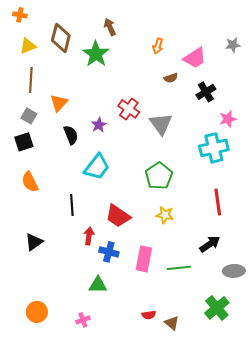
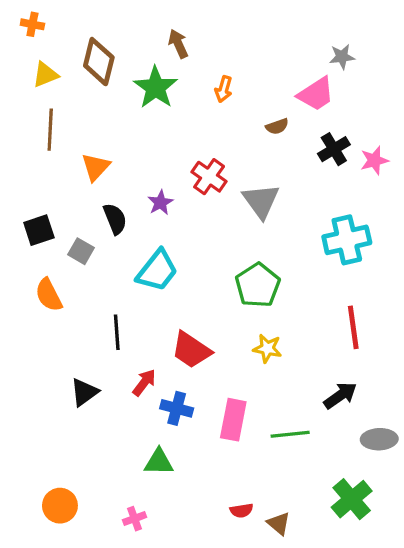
gray star: (233, 45) -> (342, 57), moved
orange arrow: (158, 46) -> (224, 89), moved
gray square: (29, 116) -> (81, 251), moved
pink star: (228, 119) -> (374, 160), moved
red arrow: (89, 236) -> (144, 382), turned 30
black triangle: (34, 242) -> (84, 392), moved

